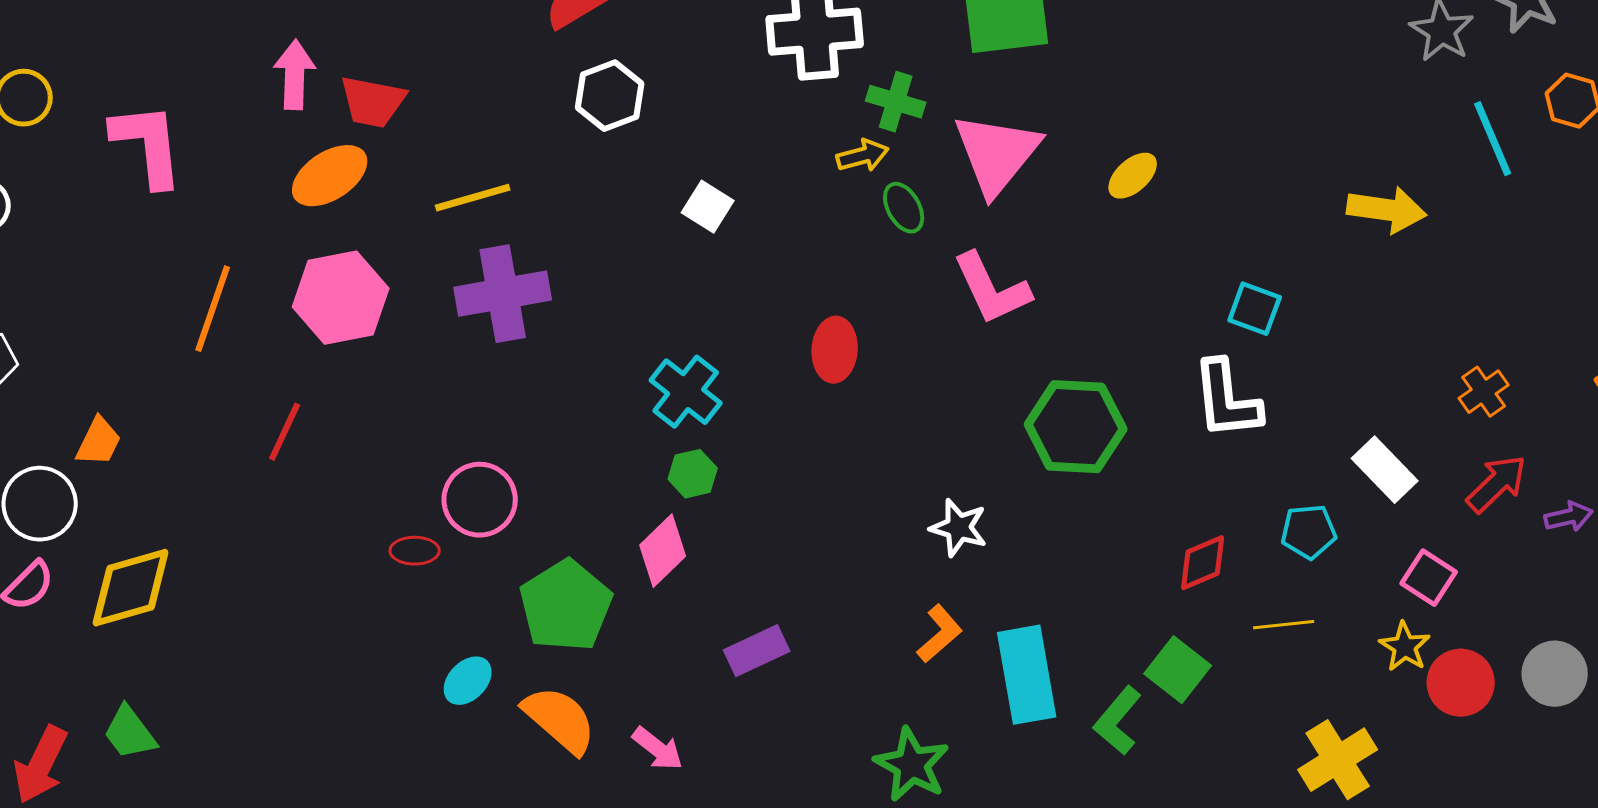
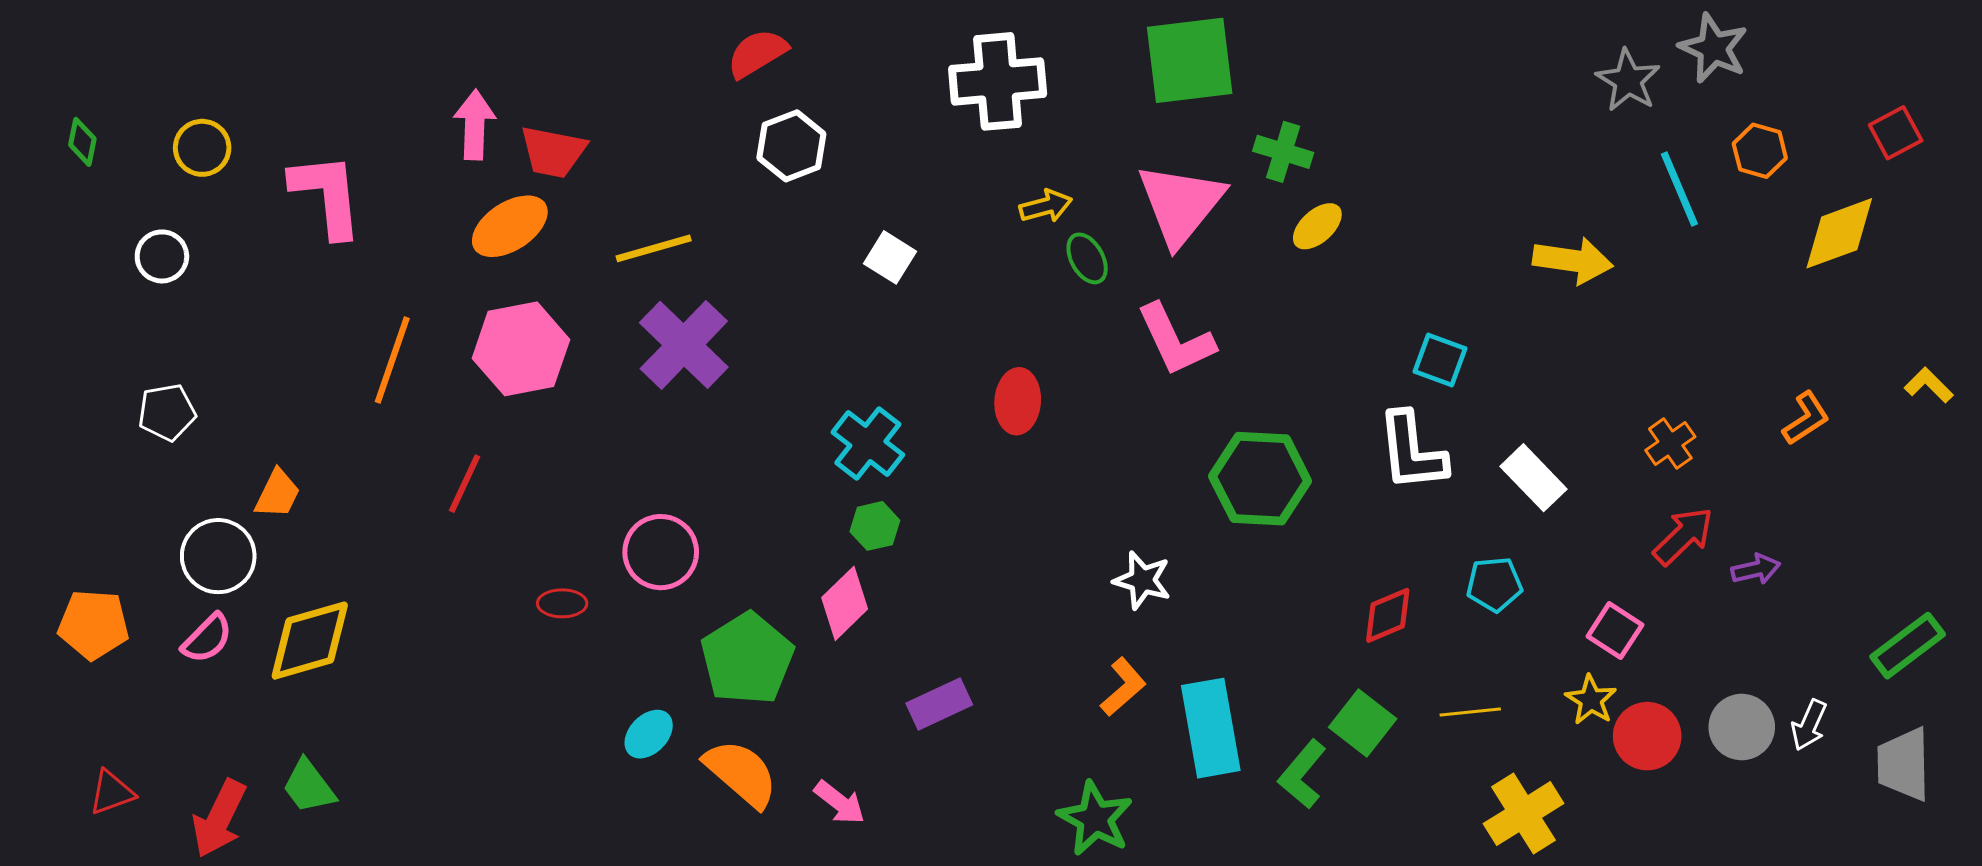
green cross: (896, 102) -> (1283, 152), moved
purple cross: (503, 294) -> (684, 345), turned -36
white rectangle: (1385, 470) -> (1534, 478), moved
red ellipse: (415, 551) -> (562, 603), moved
yellow line: (1284, 625) -> (1470, 712), moved

